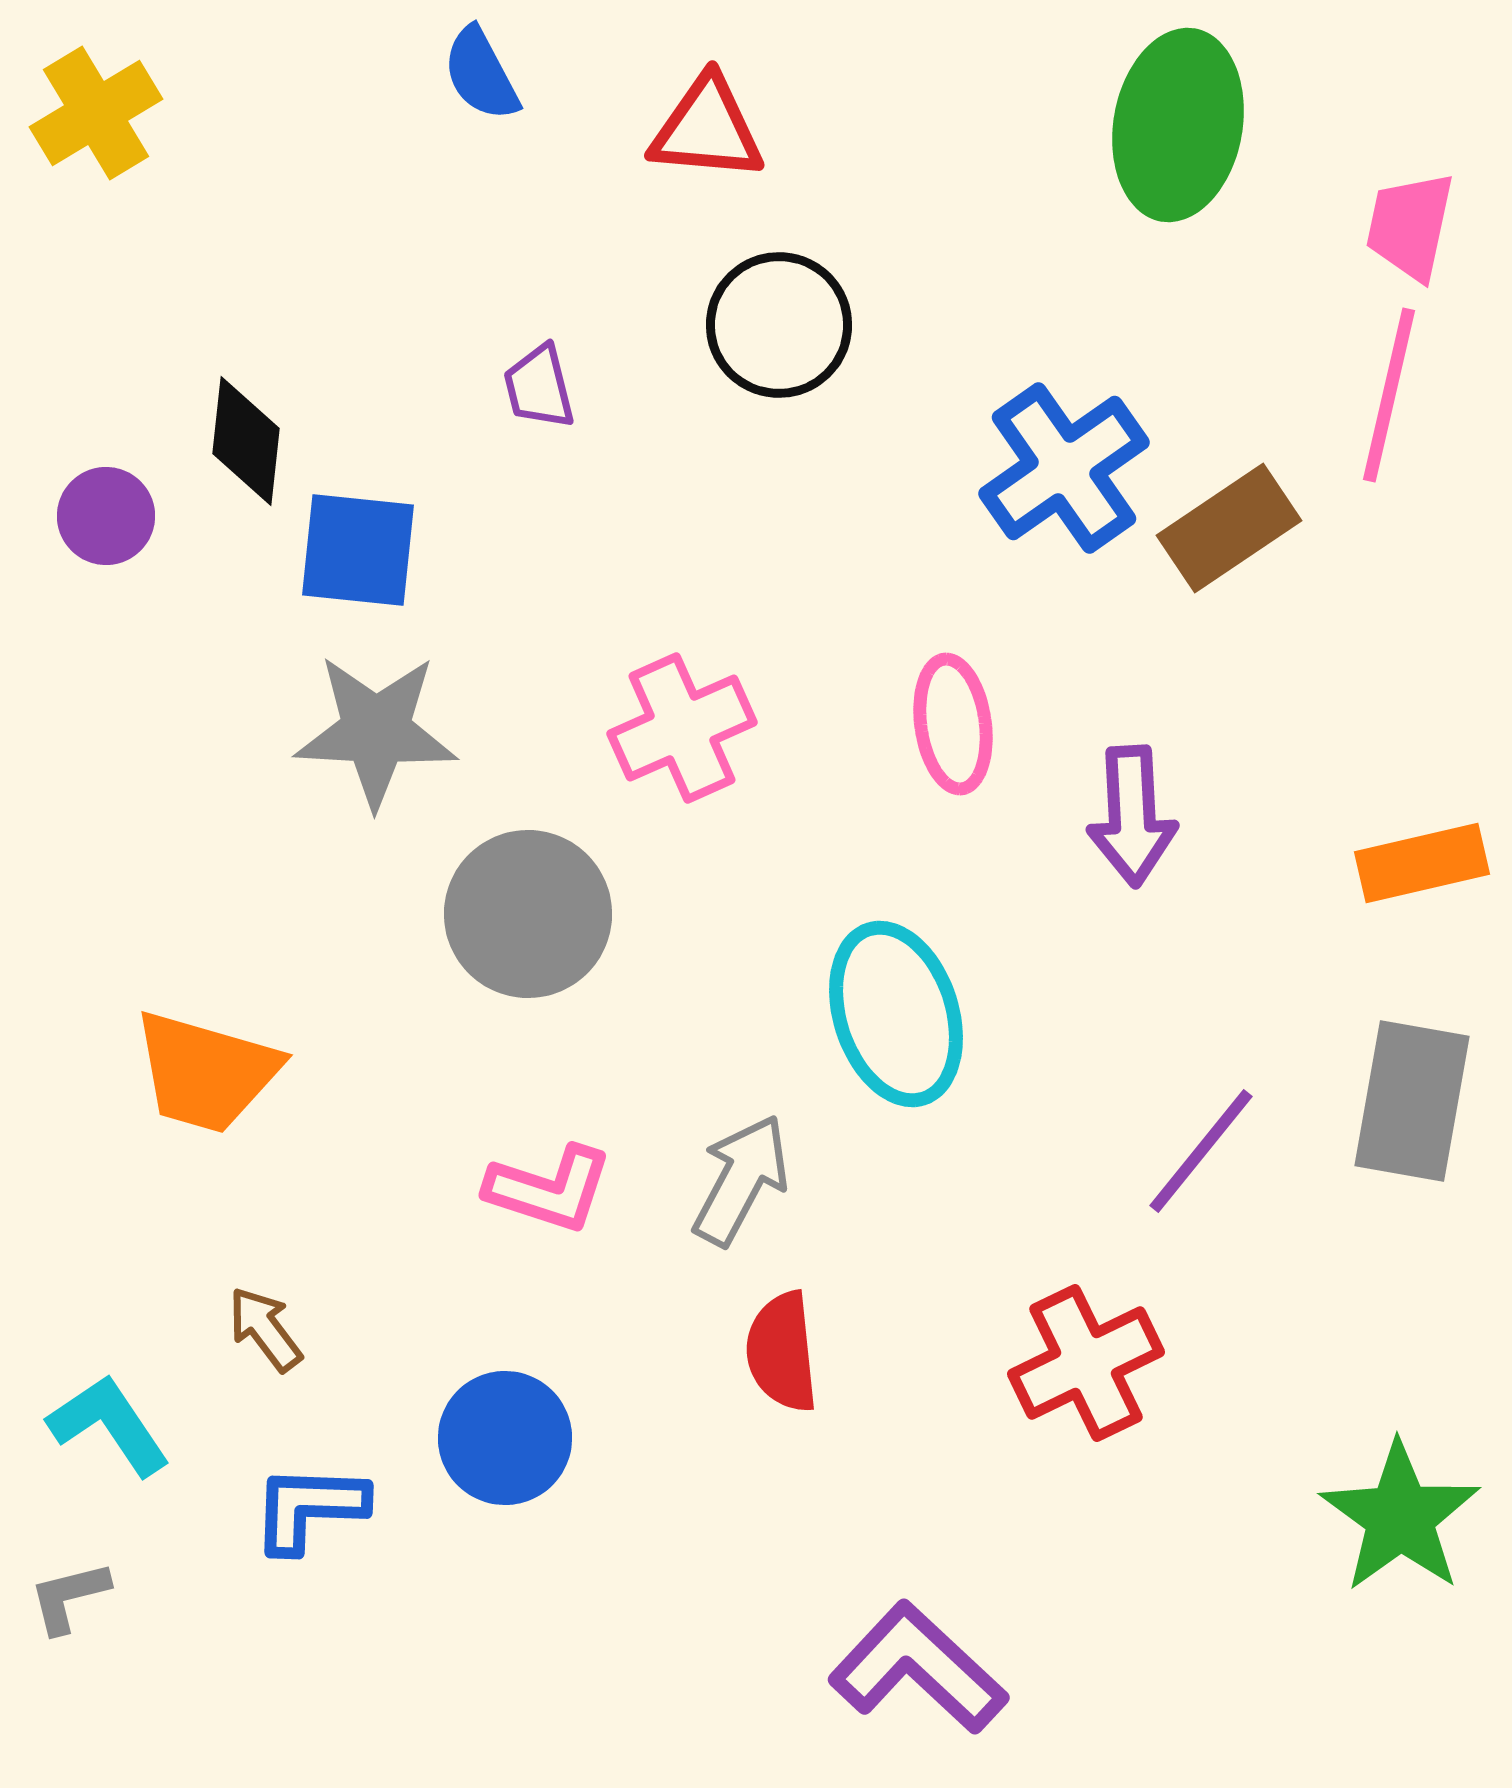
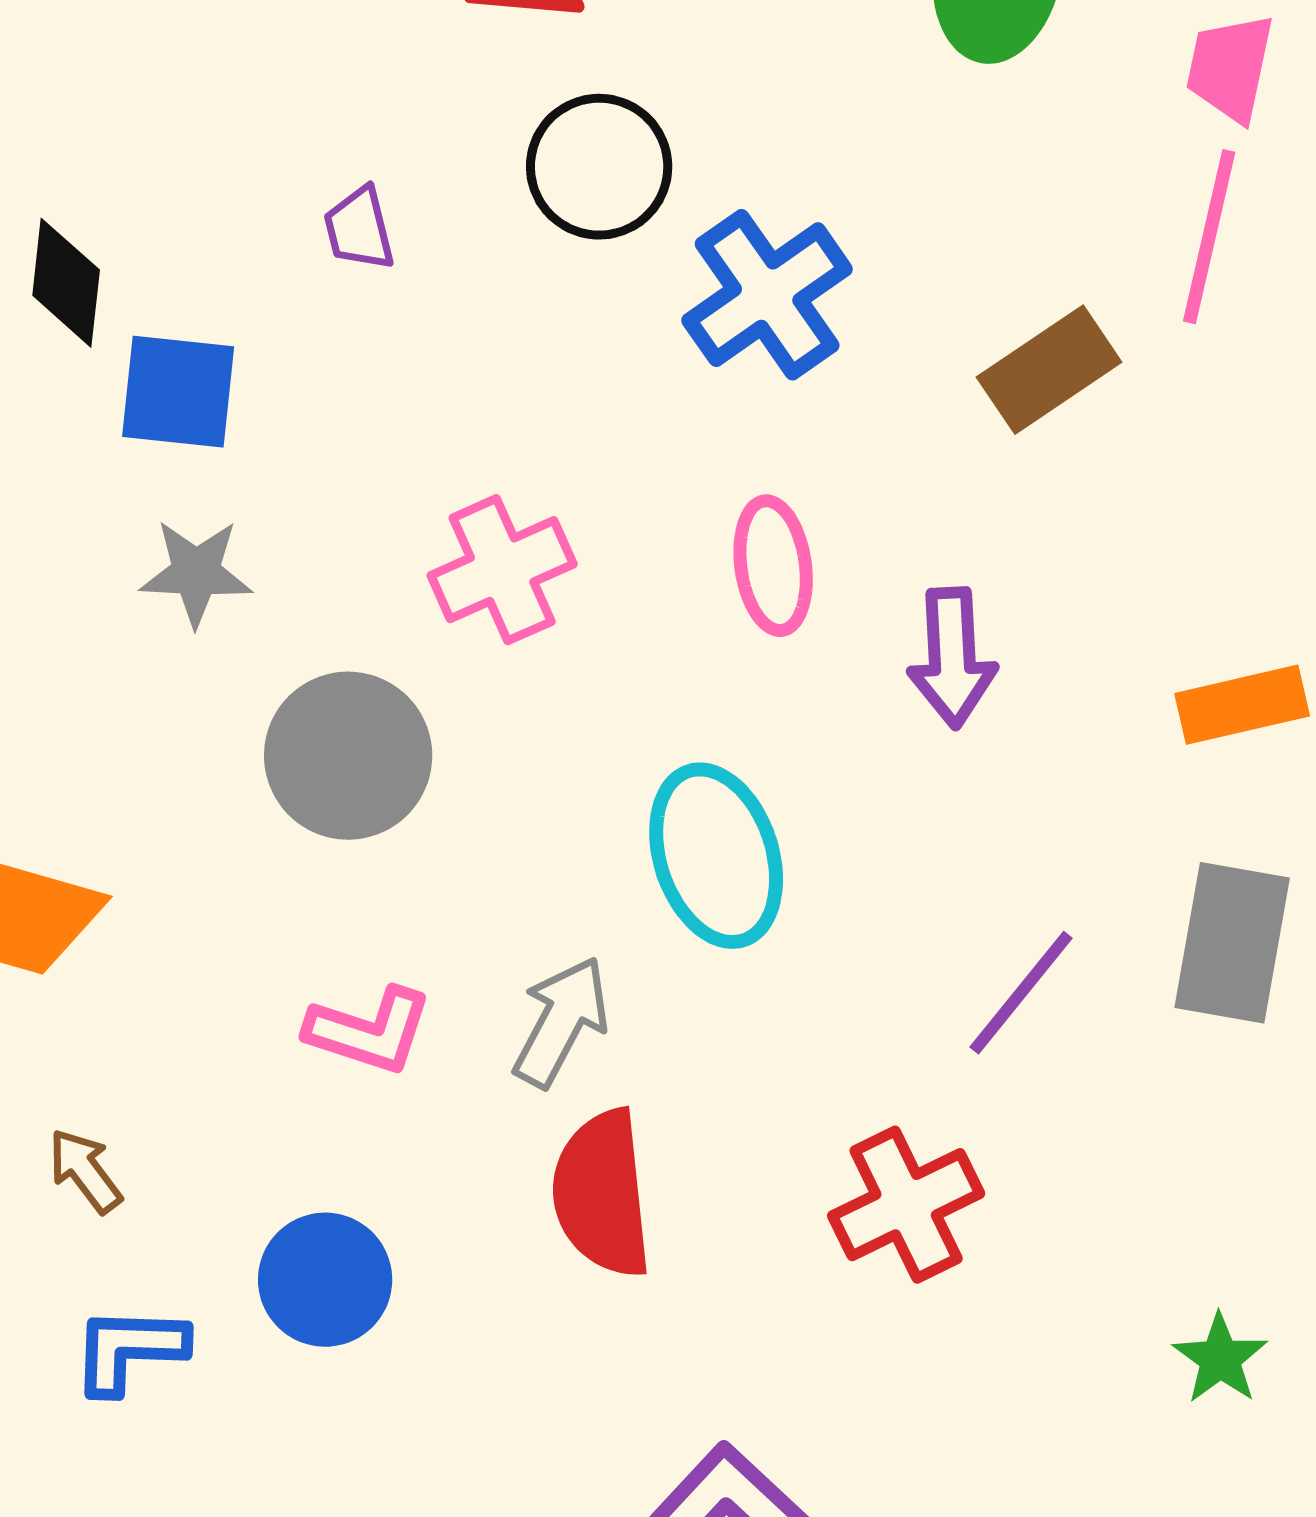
blue cross: (1064, 468) -> (767, 295), moved
gray star: (376, 731) -> (196, 573), size x0.7
red semicircle: (782, 1352) -> (602, 1194), size x1.4
green star: (1400, 1517) -> (1220, 1359), size x0.6

